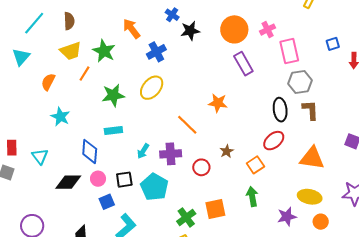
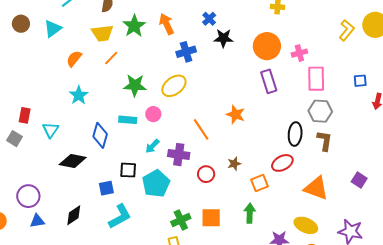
green star: (104, 51) -> (134, 26), moved
pink circle: (98, 179) -> (153, 114), moved

